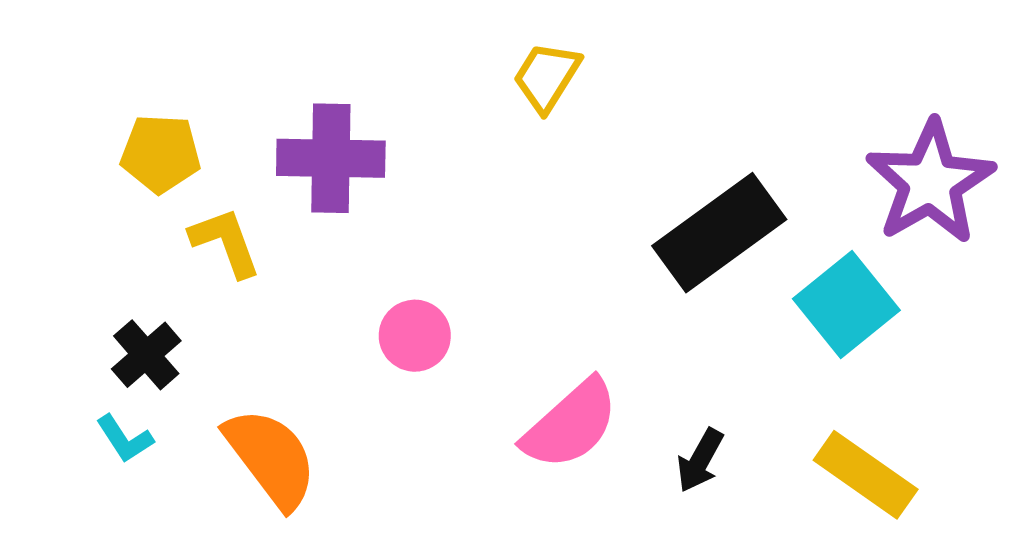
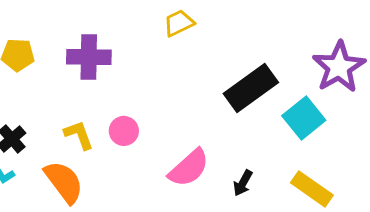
yellow trapezoid: (547, 77) -> (179, 23), turned 32
yellow L-shape: (225, 242) -> (79, 135), moved

